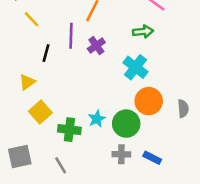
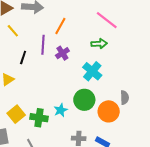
orange circle: (149, 101) -> (109, 111), moved
gray semicircle: (183, 109) -> (125, 97), moved
yellow square: (40, 112) -> (16, 114), moved
green circle: (126, 124) -> (84, 100), moved

